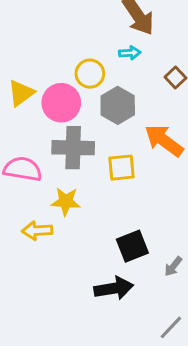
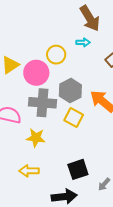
gray hexagon: (118, 105) -> (70, 91), moved
yellow square: (122, 168) -> (74, 117), turned 30
yellow arrow: (37, 231) -> (29, 171), moved

